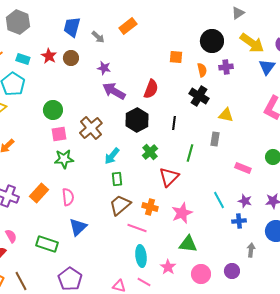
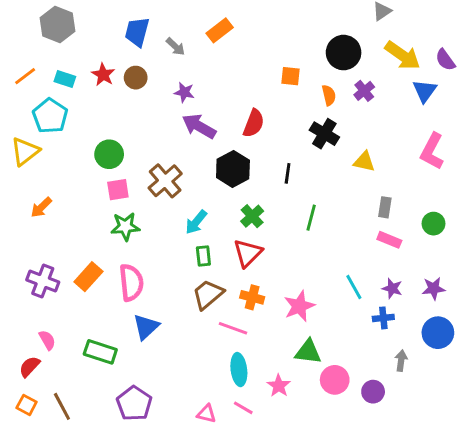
purple cross: (226, 67) -> (364, 91), turned -32
gray rectangle: (215, 139) -> (385, 207), moved
red triangle: (169, 177) -> (248, 253), moved
pink semicircle: (68, 197) -> (131, 283), size x1.4
pink circle: (201, 274) -> (335, 380), moved

